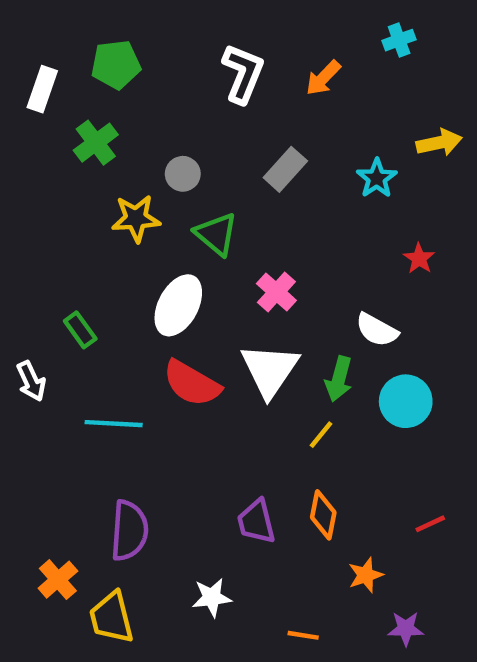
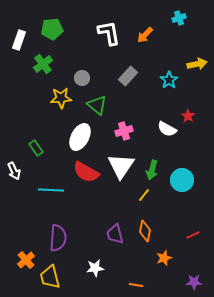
white L-shape: (243, 73) -> (109, 33), turned -32
pink cross: (276, 292) -> (124, 131), turned 30
white semicircle: (377, 330) -> (167, 129), moved
purple star: (406, 629) -> (194, 282), moved

